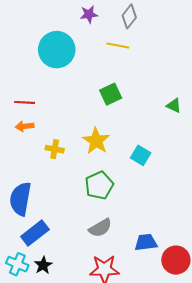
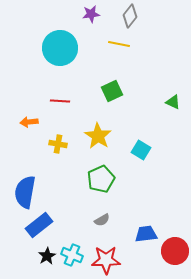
red line: (25, 102) -> (60, 101), moved
gray semicircle: (100, 228) -> (102, 220), size x0.7
cyan cross: (17, 264) -> (72, 255), moved

